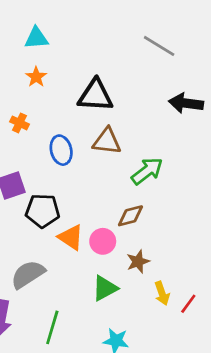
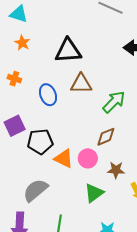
cyan triangle: (36, 38) -> (19, 14), turned 30
brown star: (138, 262) -> (116, 170), turned 30

